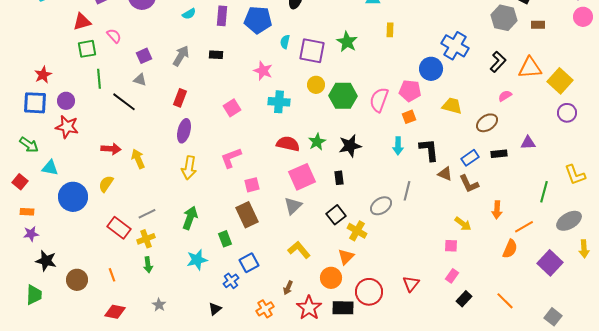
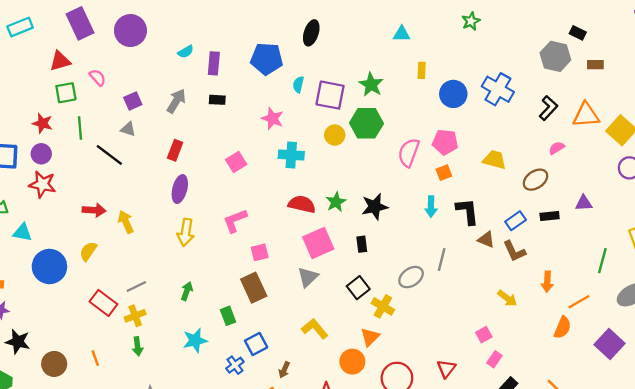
purple rectangle: (222, 16) -> (214, 63), moved
blue circle: (431, 69) -> (453, 94), moved
red star: (43, 75) -> (42, 123), moved, turned -30
green hexagon: (343, 96) -> (366, 123), moved
green arrow: (190, 218) -> (187, 291), size x0.7
pink square: (451, 246) -> (484, 335), moved, turned -32
brown arrow: (288, 288) -> (284, 370), moved

